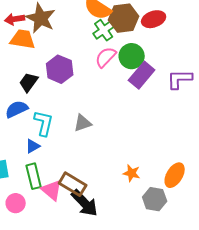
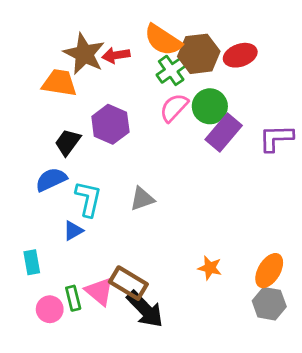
red arrow: (15, 19) -> (116, 55), moved
green rectangle: (34, 176) -> (73, 298), moved, size x0.7
gray hexagon: (155, 199) -> (269, 304), moved

